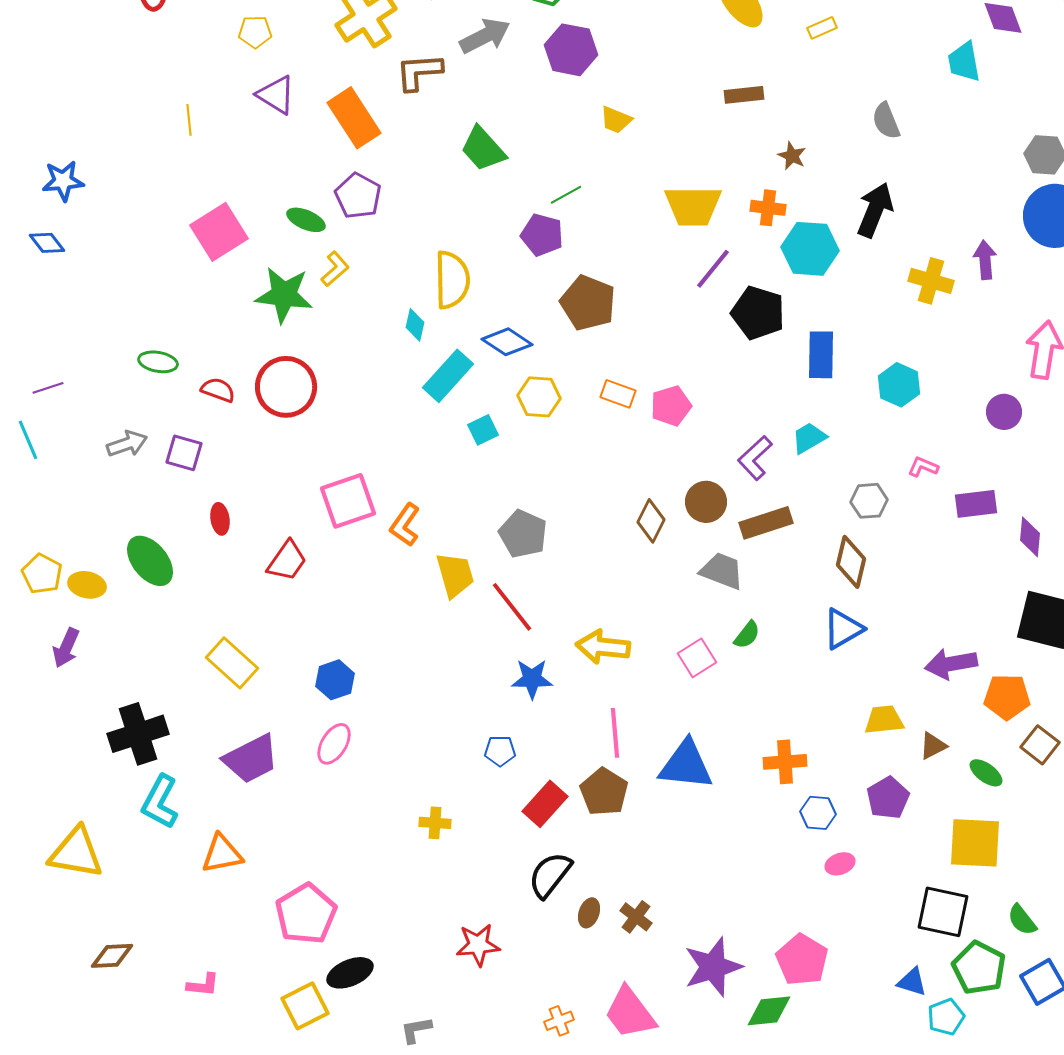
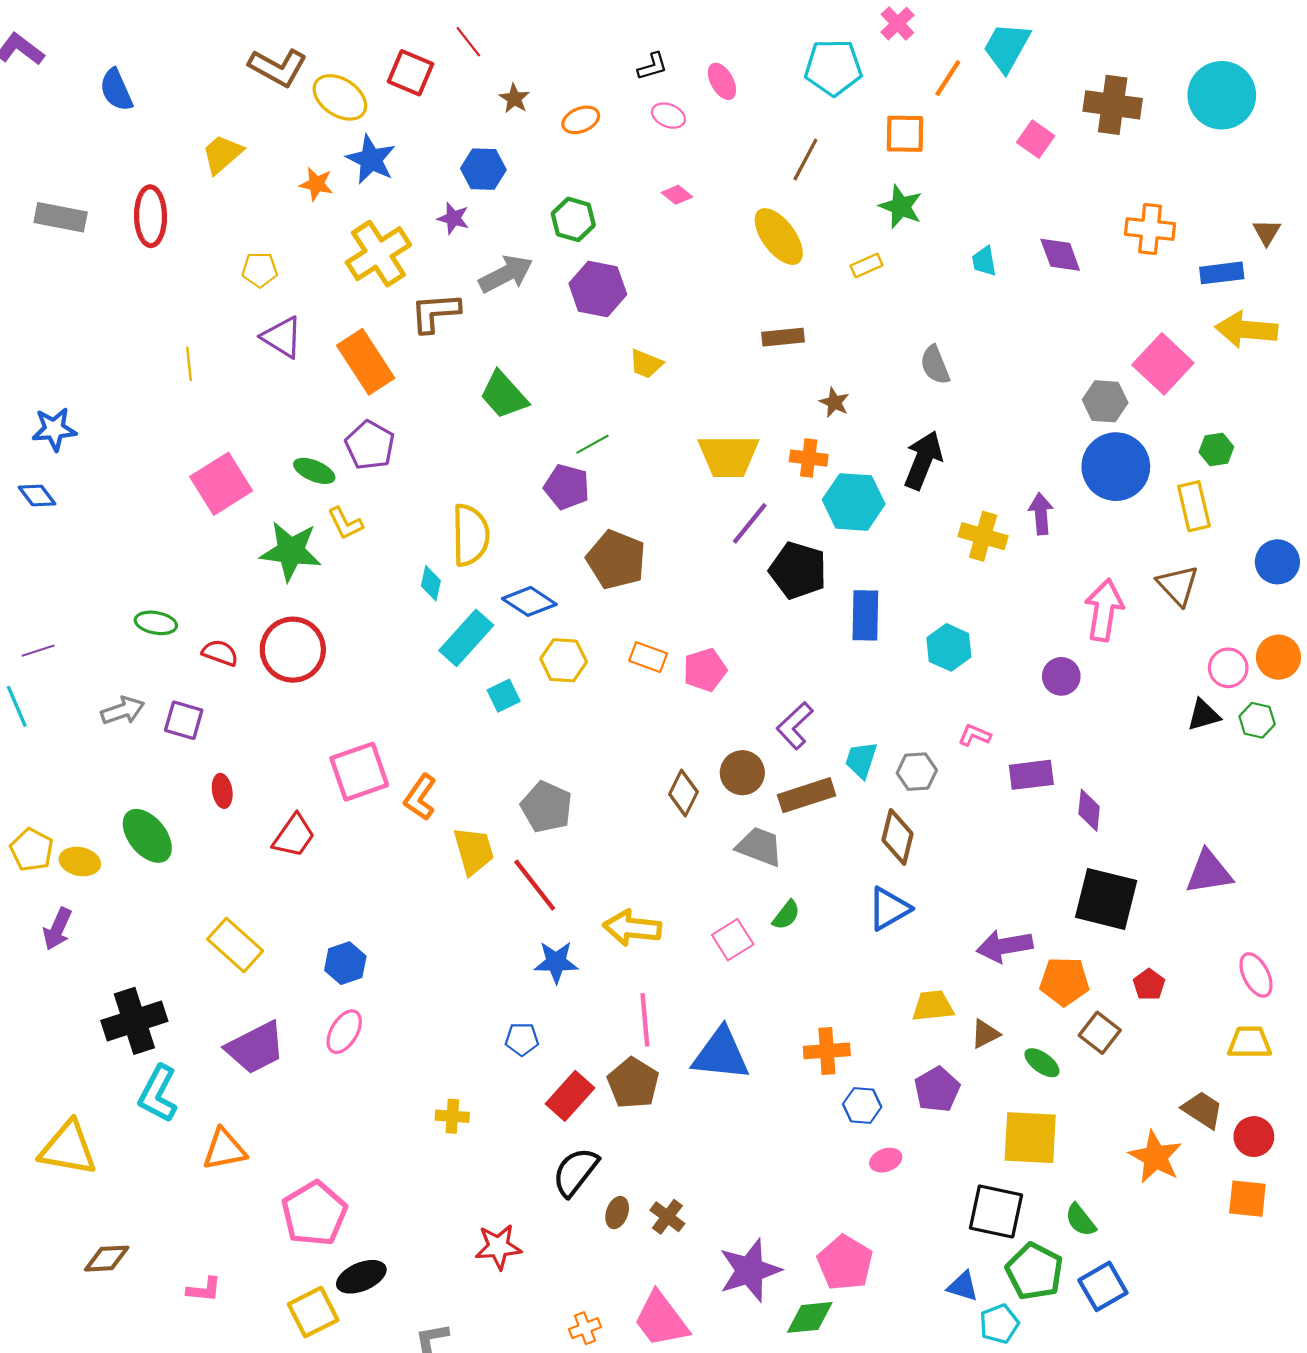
cyan trapezoid: (964, 62) -> (984, 261), moved, size x0.7
yellow L-shape: (335, 269) -> (345, 523), turned 105
cyan trapezoid: (809, 438) -> (861, 760), moved, turned -42

